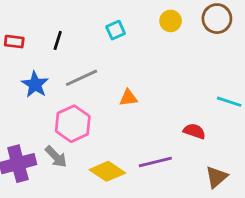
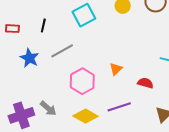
cyan square: (116, 30) -> (84, 15), size x1.6
orange triangle: (128, 98) -> (116, 69), moved, turned -32
pink hexagon: (73, 124) -> (82, 81), moved

